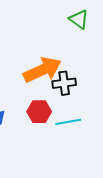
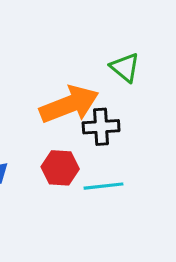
green triangle: (79, 19) -> (125, 67), moved

